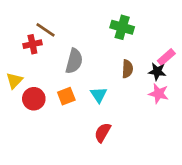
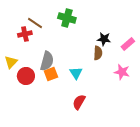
green cross: (122, 27) -> (67, 18), moved
gray semicircle: (74, 61) -> (47, 61), moved
black star: (157, 71) -> (104, 39), moved

